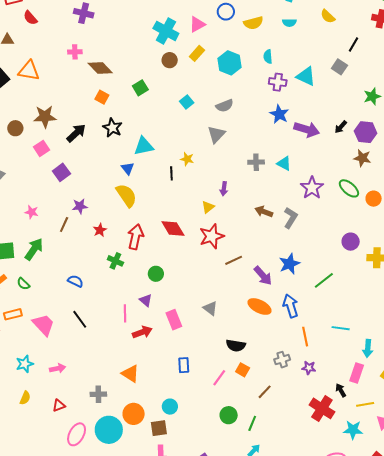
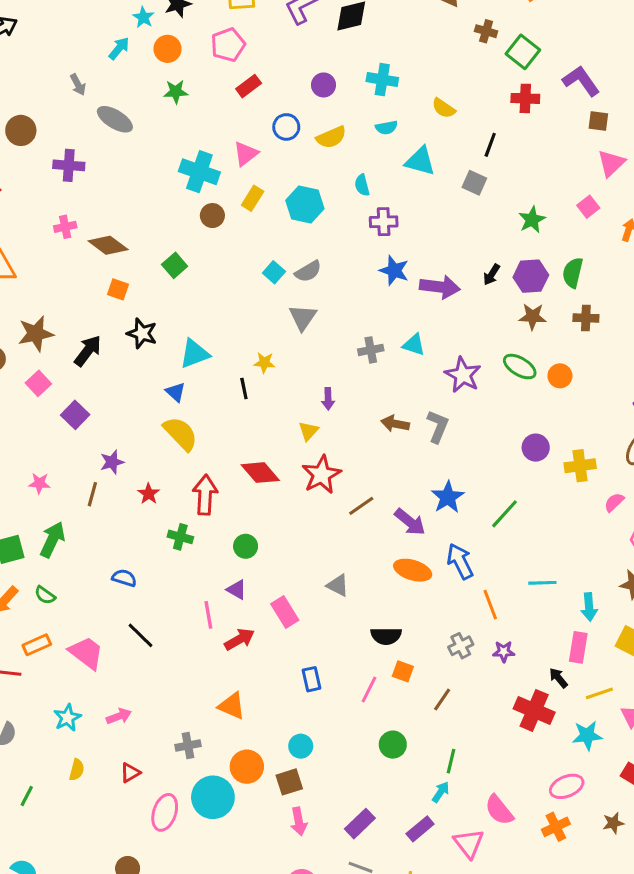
cyan triangle: (306, 76) -> (420, 161), moved
cyan square: (187, 102) -> (274, 272), moved
green line: (252, 423) -> (451, 761), moved

